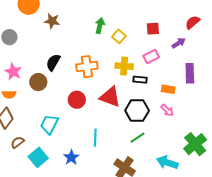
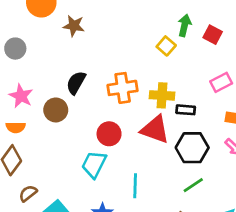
green arrow: (100, 26) -> (184, 25), moved
red square: (153, 29) -> (213, 35), turned 32
pink rectangle: (151, 57) -> (221, 82), moved
yellow cross: (124, 66) -> (162, 95), moved
black rectangle: (140, 80) -> (186, 110), moved
cyan trapezoid: (49, 124) -> (94, 164), moved

